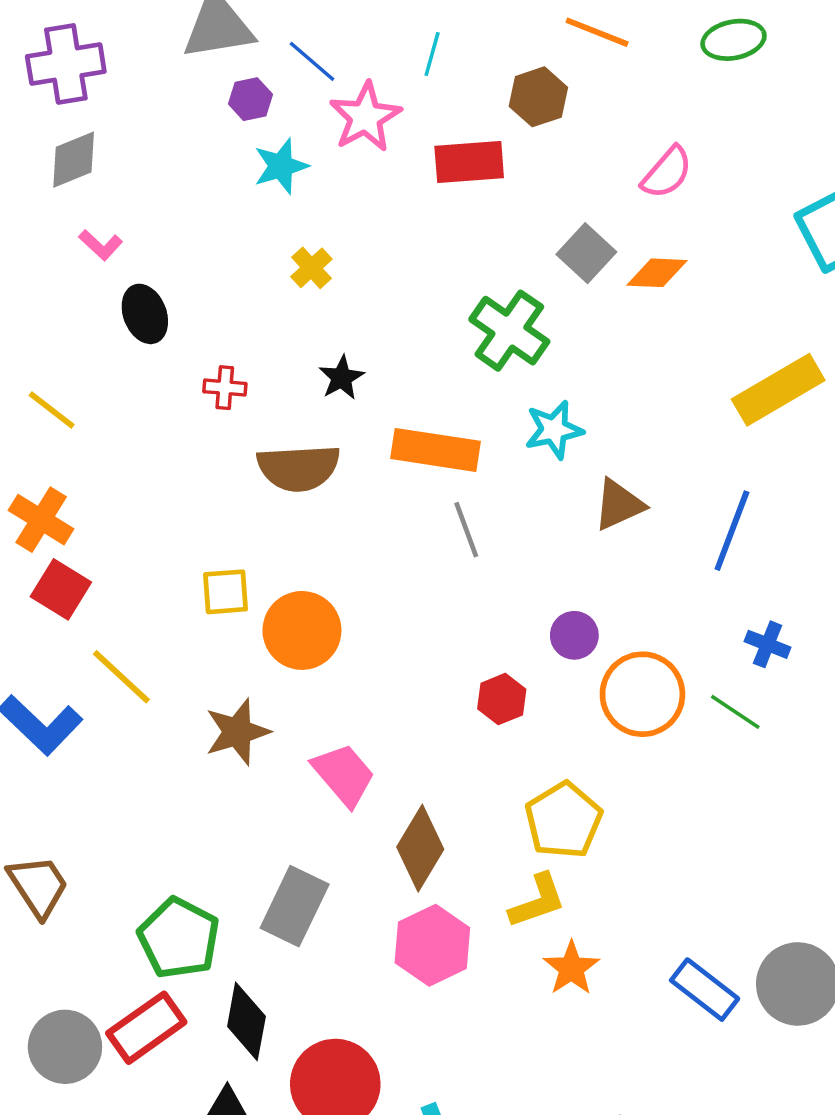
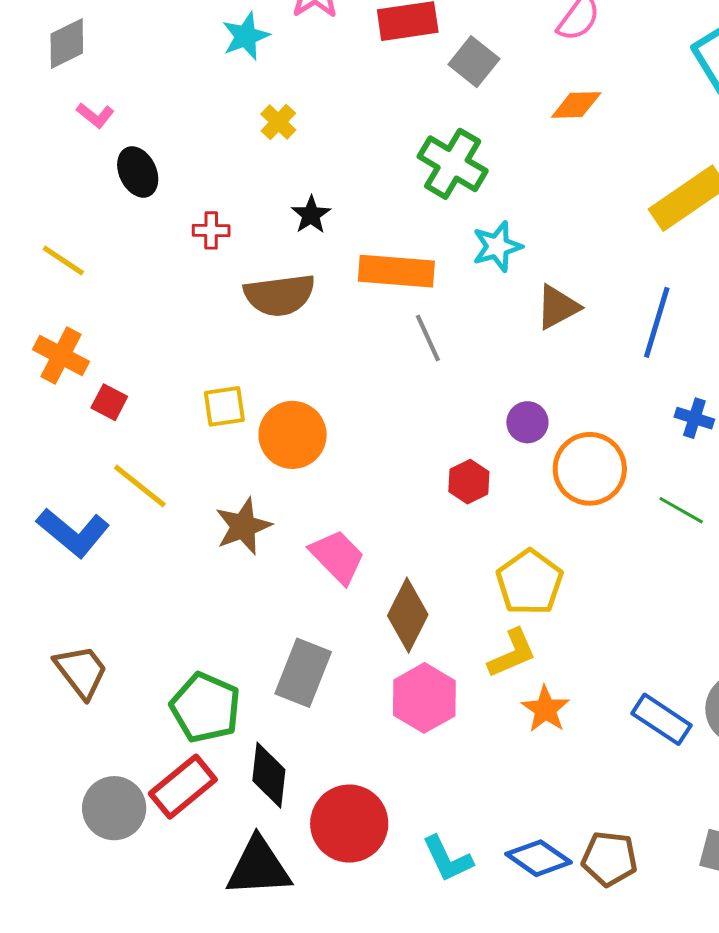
gray square: (586, 253) -> (474, 62), moved
red square: (61, 589) -> (109, 402), moved, size x0.7
green line: (735, 712) -> (681, 510), moved

